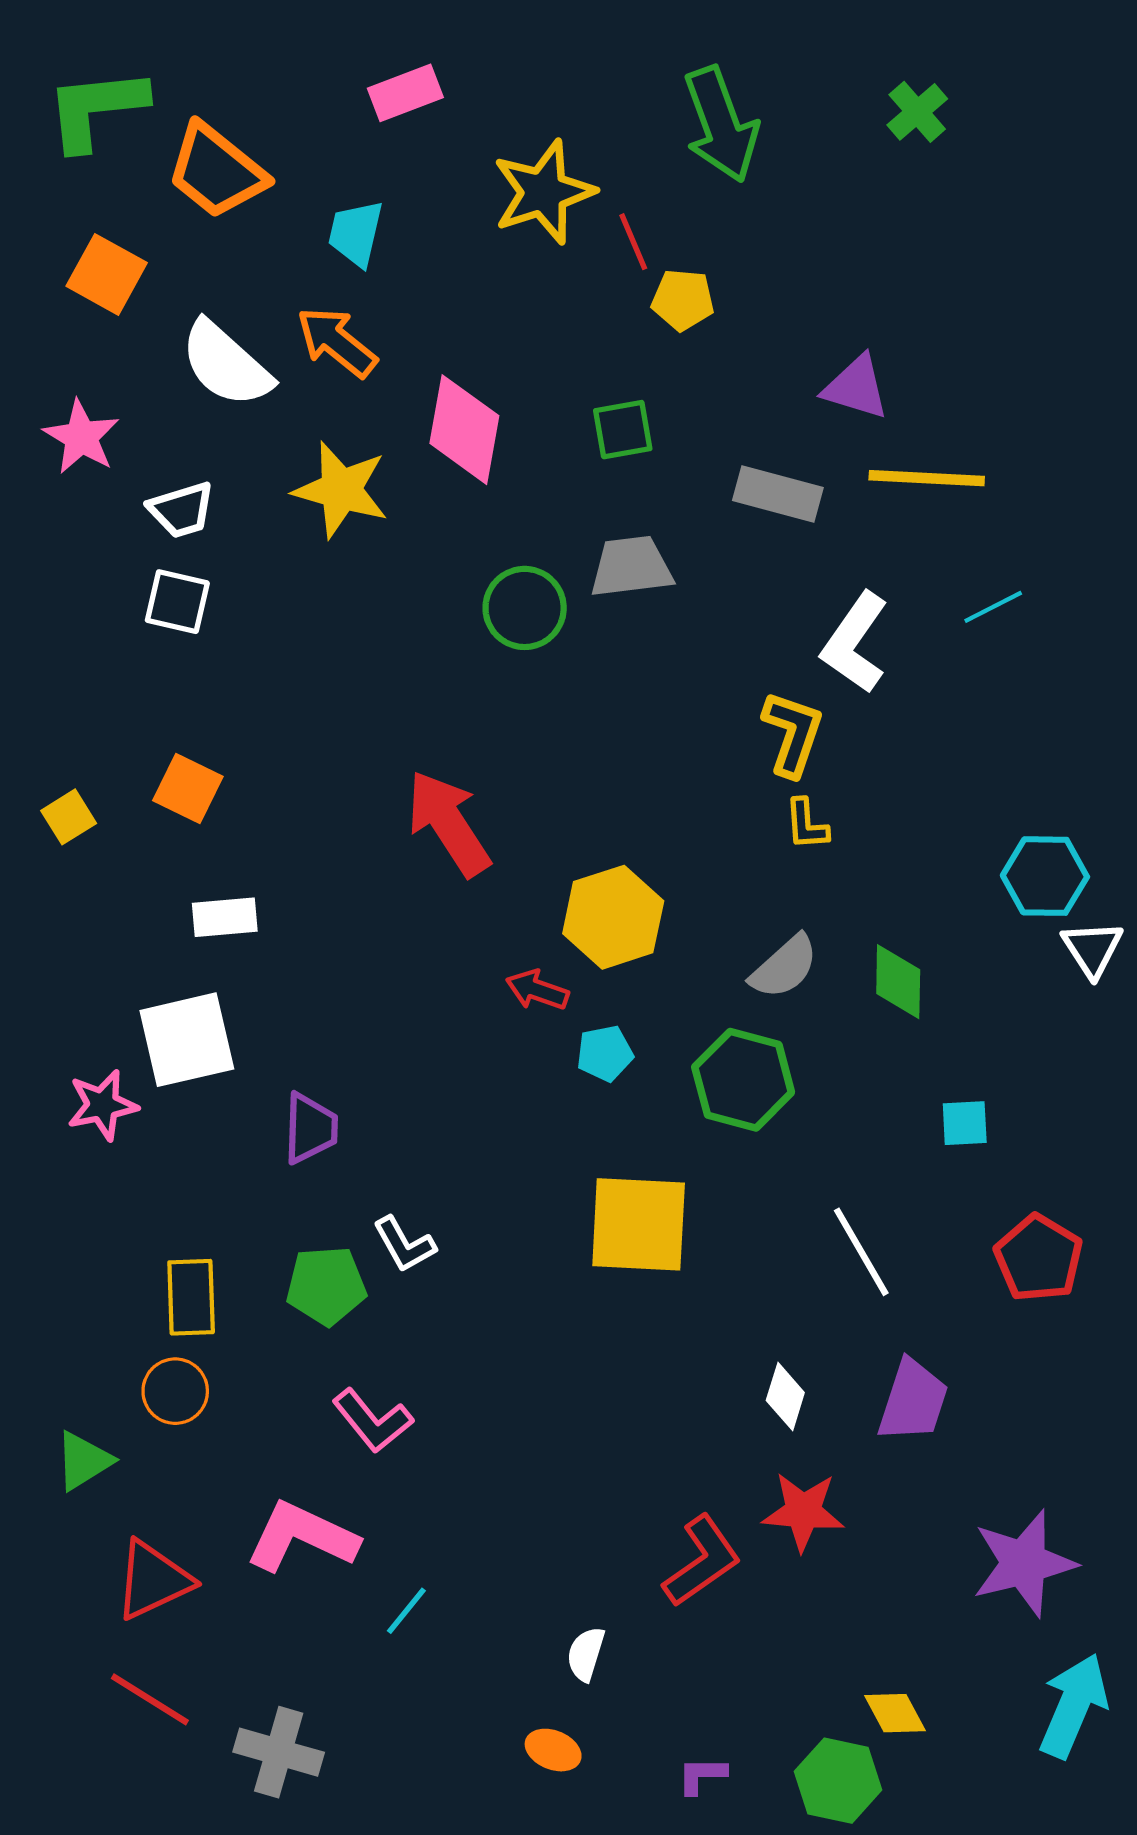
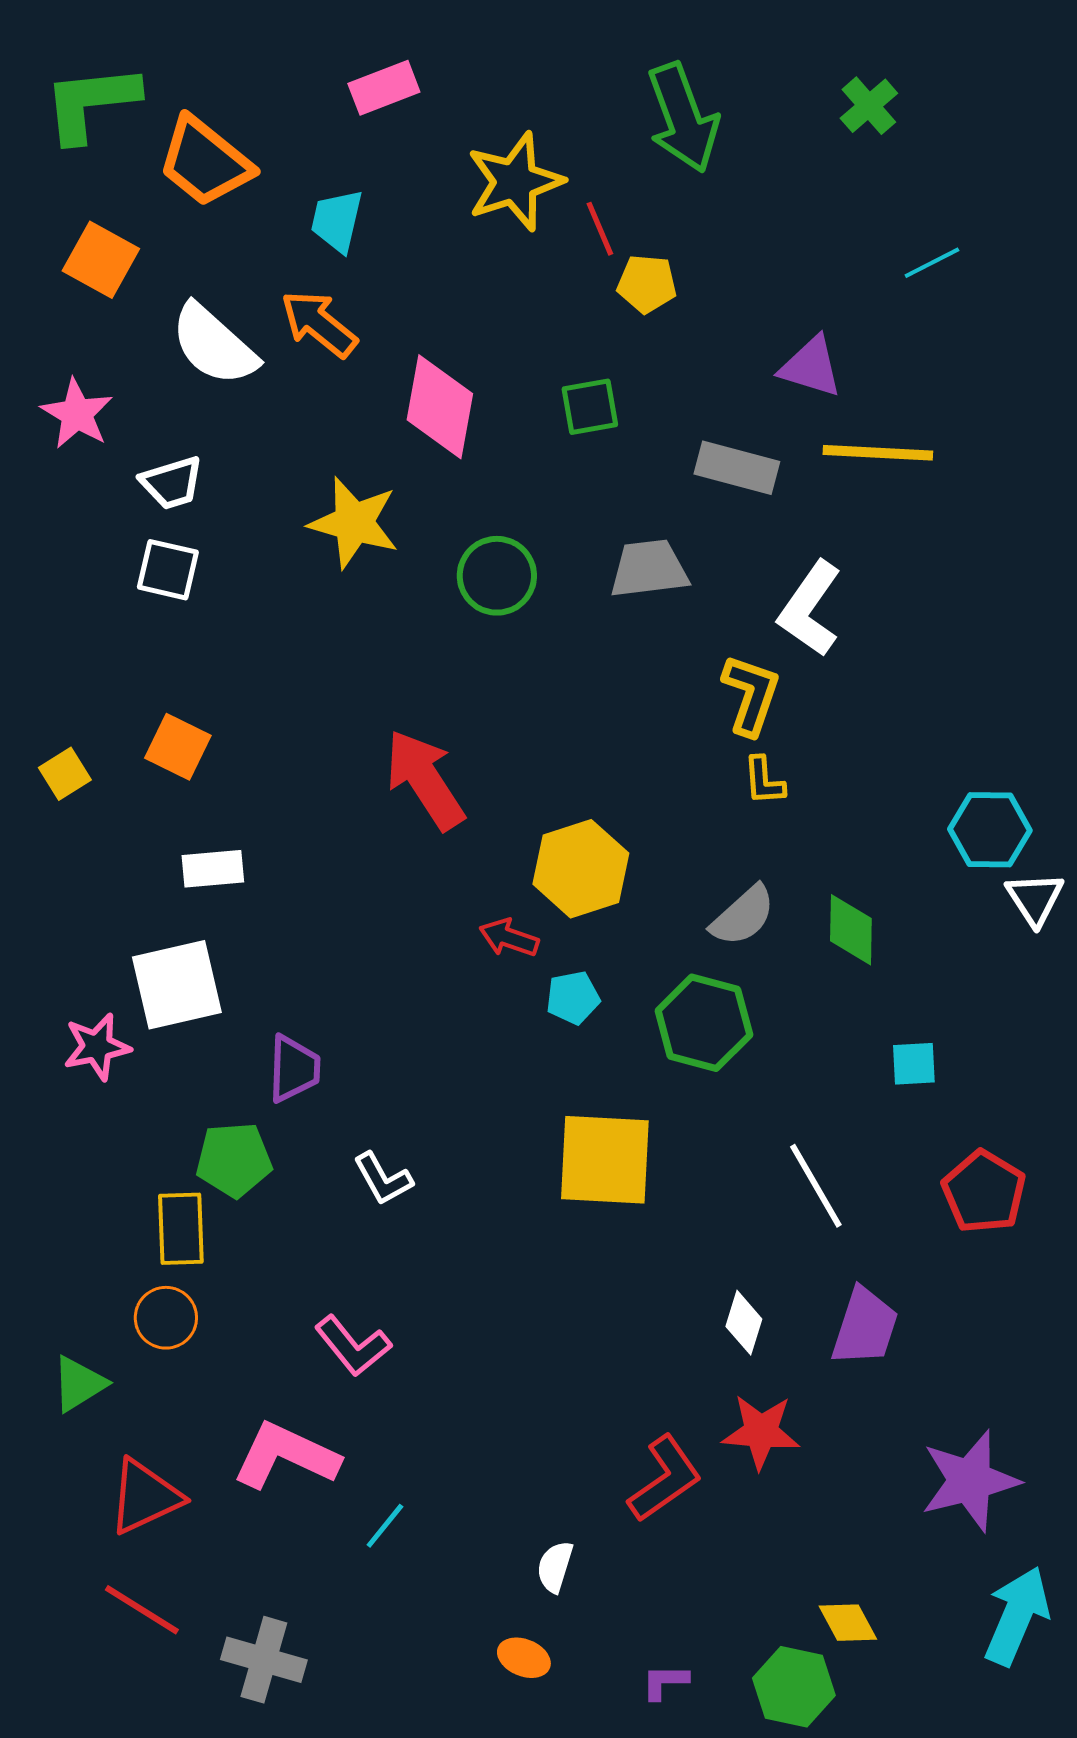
yellow star: (341, 490) -> (354, 523), moved
gray trapezoid: (631, 567) -> (649, 569), moved
cyan line: (993, 607) -> (932, 263), moved
green pentagon: (326, 1286) -> (234, 1160), moved

